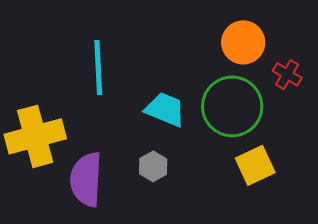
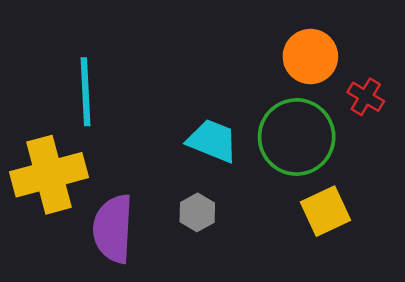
cyan line: (98, 67) -> (85, 92), moved

